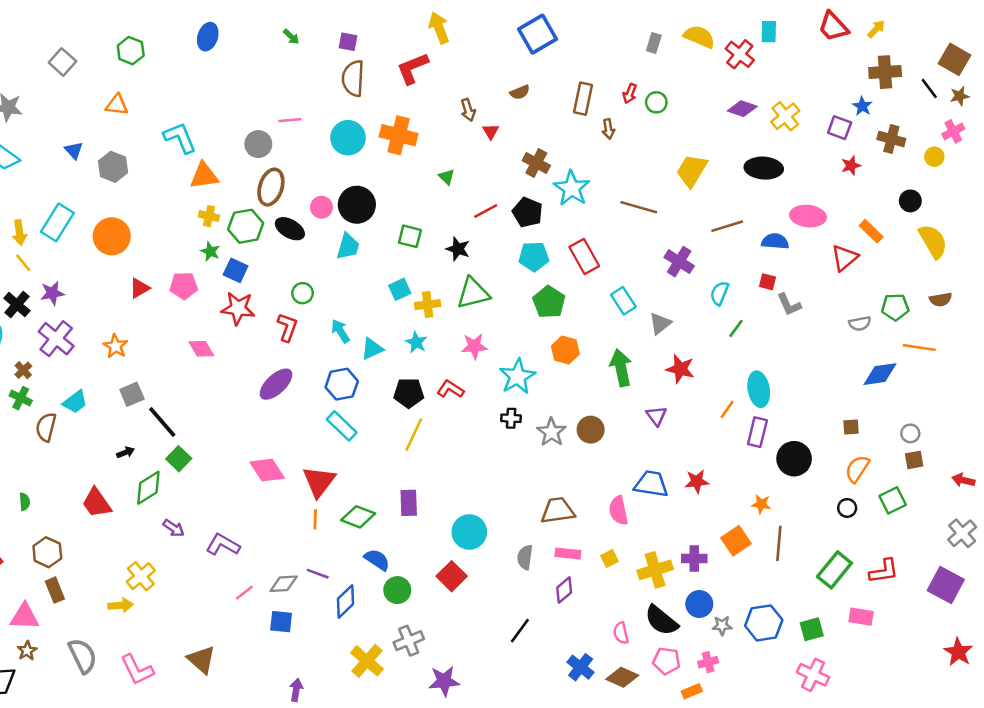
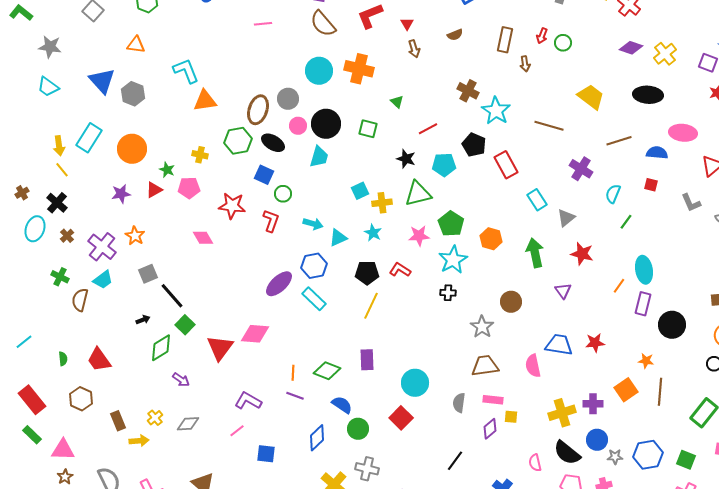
brown semicircle: (353, 78) -> (323, 24), turned -44
pink line: (290, 120) -> (263, 24), moved
red triangle: (491, 131) -> (407, 24), moved
gray circle: (258, 144) -> (288, 99), moved
blue triangle: (74, 150) -> (102, 81), size x1.8
yellow trapezoid: (692, 171) -> (591, 97), turned 96
black pentagon: (527, 212) -> (474, 145), moved
yellow cross: (209, 216) -> (200, 155), moved
green square: (410, 236) -> (368, 129), moved
green star: (210, 251) -> (167, 170), moved
cyan pentagon: (534, 257) -> (444, 165), moved
blue square: (236, 270) -> (264, 175), moved
purple star: (52, 293) -> (121, 194), moved
green pentagon: (549, 302) -> (451, 224), moved
gray L-shape: (789, 305) -> (691, 203), moved
cyan arrow: (340, 331) -> (313, 224), turned 138
purple cross: (56, 339) -> (102, 247), moved
brown cross: (23, 370) -> (67, 236), moved
purple ellipse: (276, 384) -> (279, 284), moved
gray star: (551, 432) -> (482, 327), moved
pink diamond: (267, 470) -> (255, 334), turned -52
red triangle: (319, 481) -> (220, 348), moved
red trapezoid: (97, 503) -> (99, 360), moved
purple L-shape: (223, 545) -> (248, 401), moved
yellow square: (610, 559) -> (511, 417), moved, turned 32
purple line: (318, 574) -> (295, 396), moved
yellow cross: (141, 576) -> (155, 418), size x0.7
gray diamond: (284, 584) -> (188, 424), moved
brown rectangle: (55, 590) -> (118, 421), moved
green square: (812, 629) -> (686, 460), turned 36
gray cross: (409, 641) -> (367, 469), turned 35

